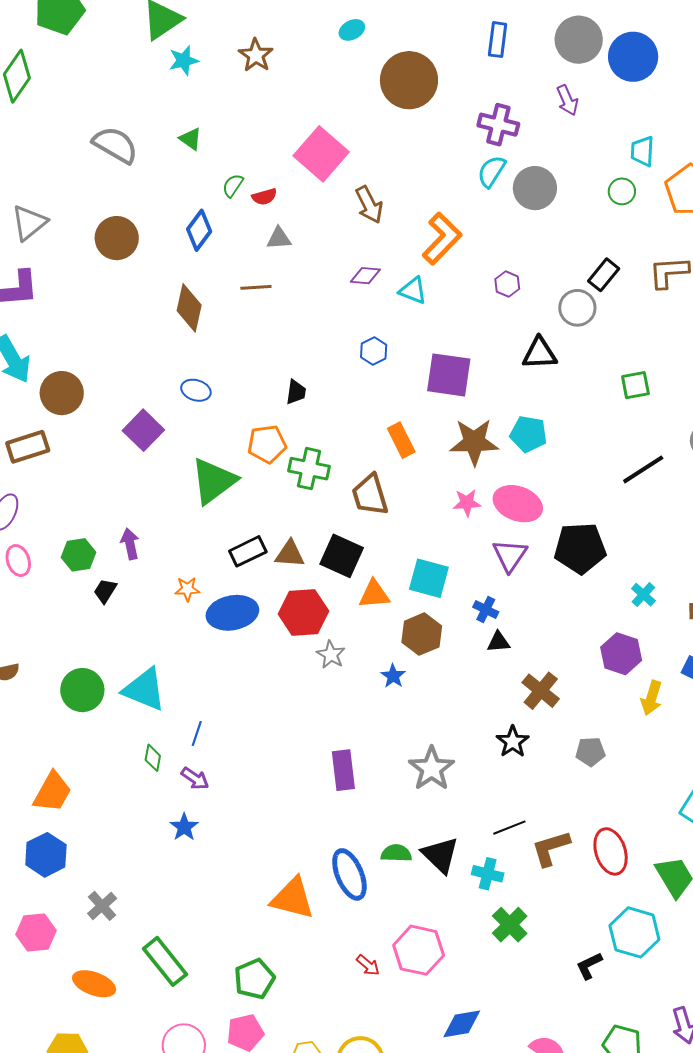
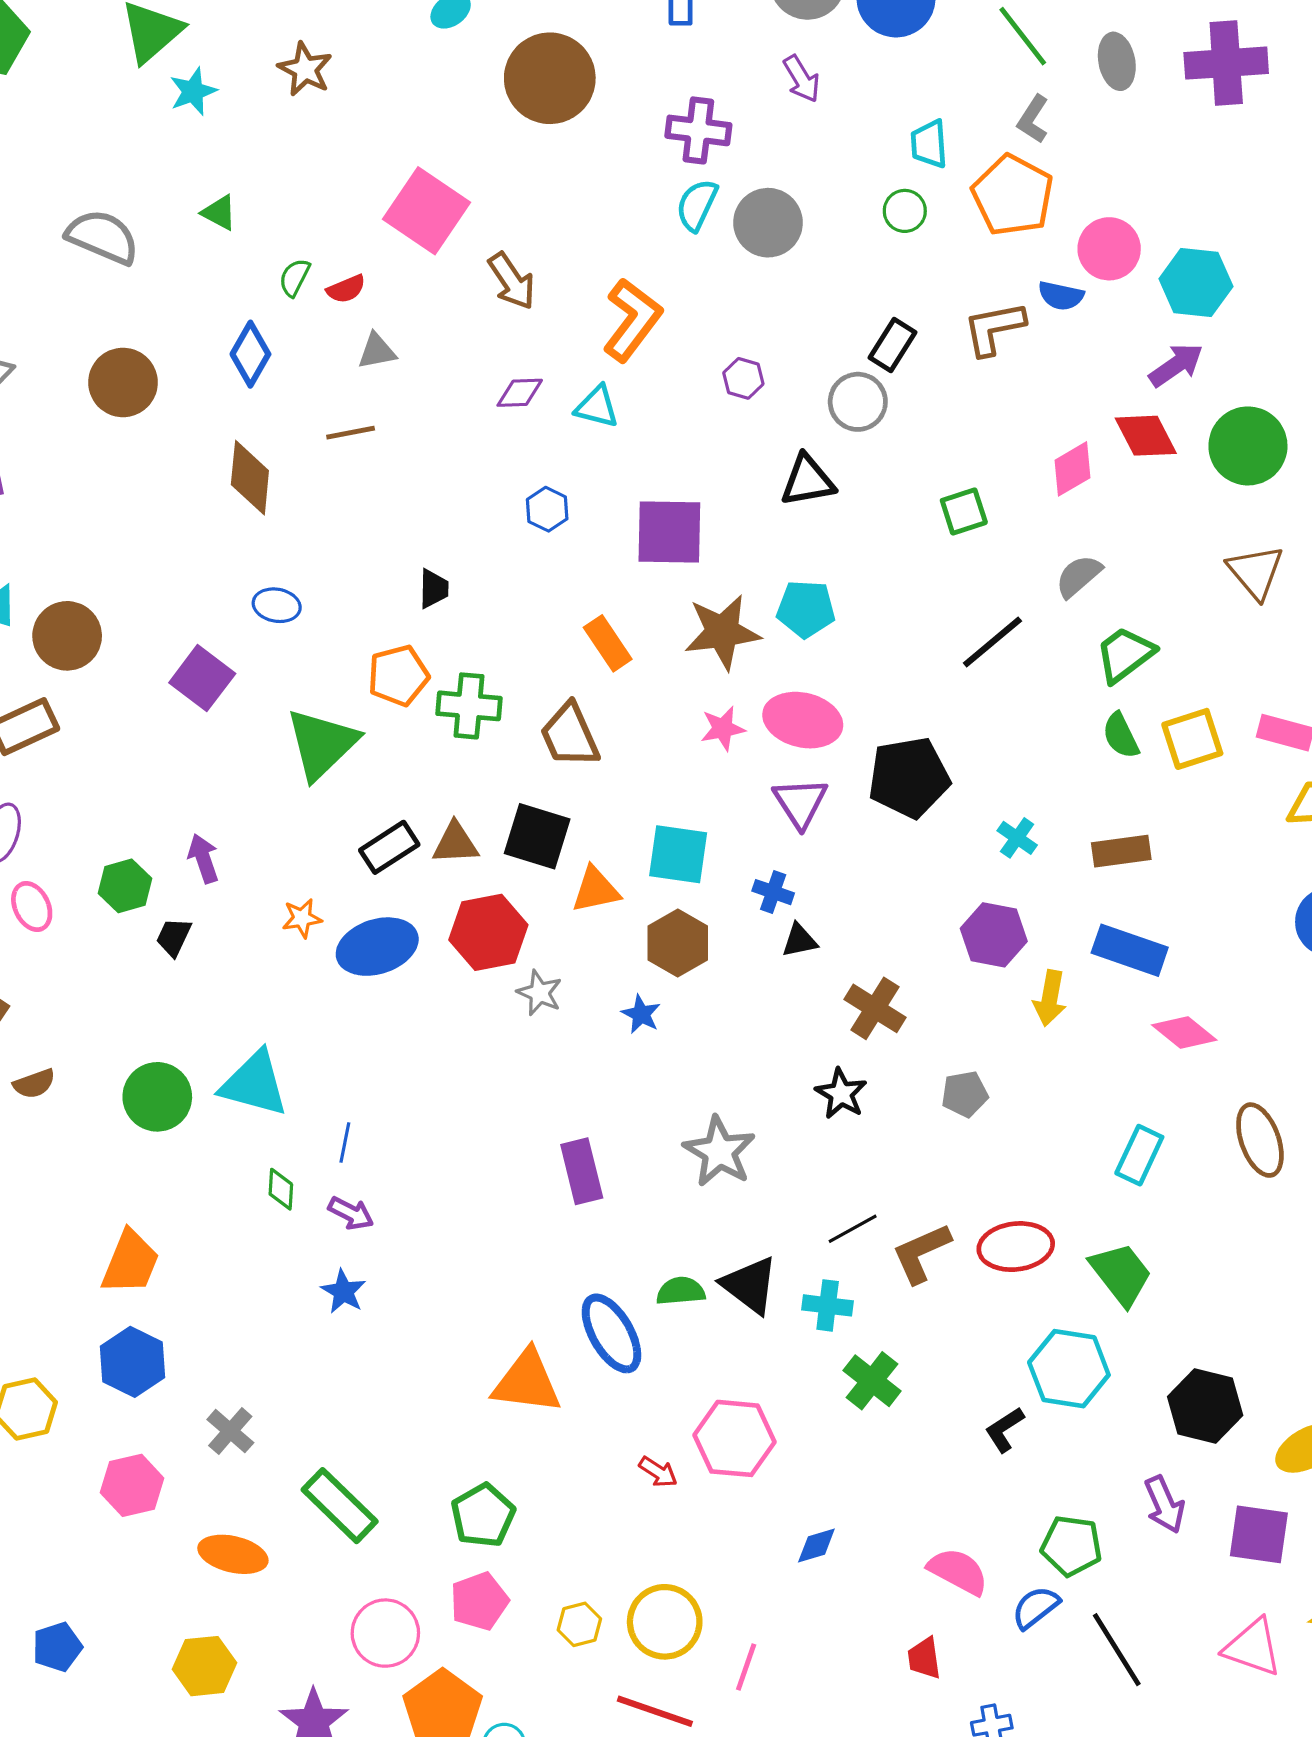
red ellipse: (611, 851) -> (1016, 1247), turned -72
blue diamond: (462, 1024) -> (816, 1545), size x0.7

